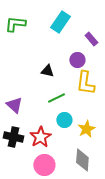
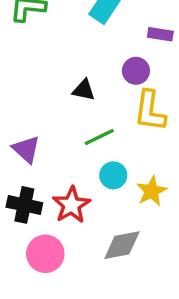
purple rectangle: (91, 39) -> (160, 34), turned -40
gray diamond: (82, 160) -> (122, 245), moved, turned 75
pink circle: (44, 165) -> (45, 254), moved

